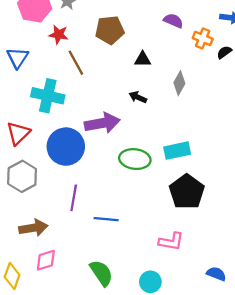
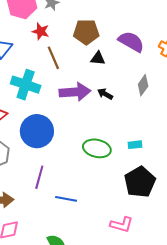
purple semicircle: (173, 21) -> (131, 42), moved, size x1.5
black triangle: (143, 59) -> (98, 58), moved
purple arrow: (102, 123) -> (75, 92), moved
cyan rectangle: (177, 151) -> (135, 145), size x0.6

